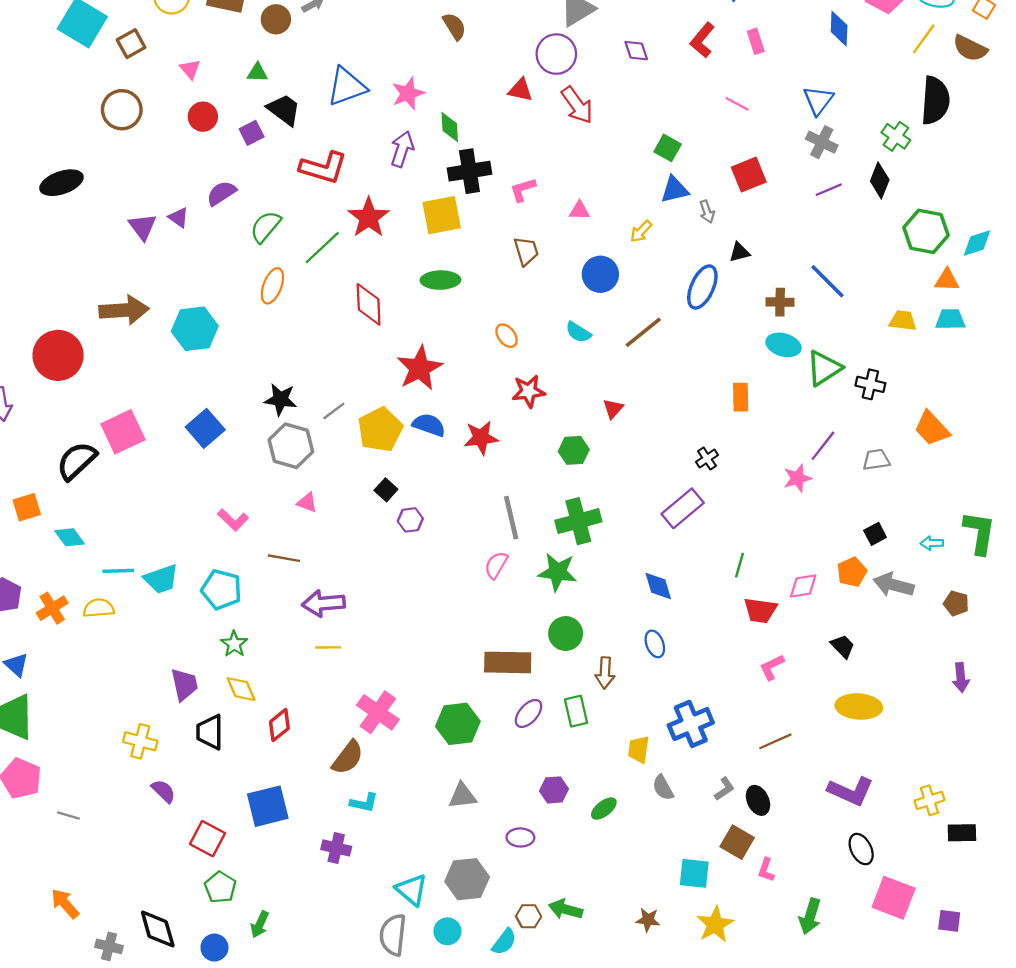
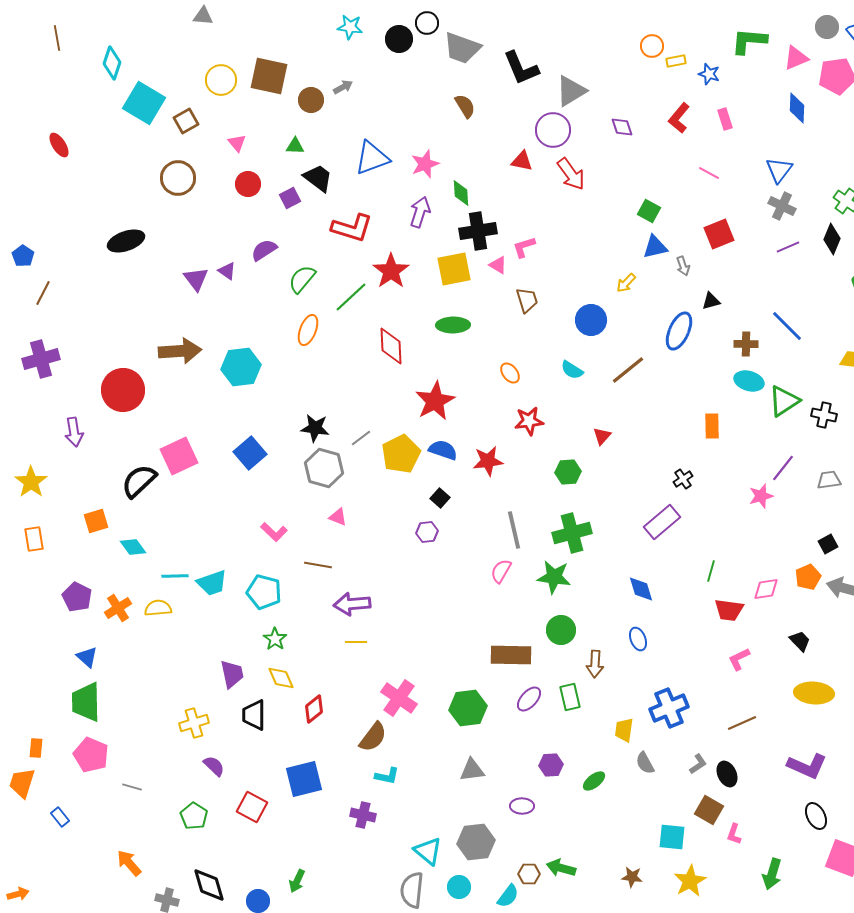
pink triangle: (580, 211) -> (498, 265), moved, turned 30
black square: (386, 490) -> (440, 498), moved
yellow cross: (140, 741) -> (194, 723), turned -32
green pentagon: (220, 887) -> (194, 816), moved

